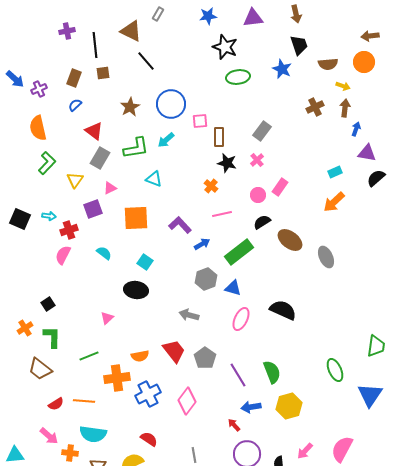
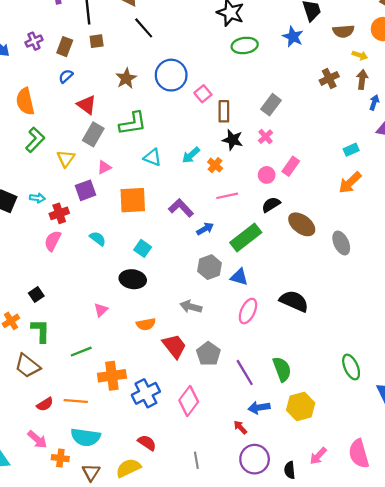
purple cross: (39, 89) -> (34, 41), moved
pink square: (200, 121) -> (203, 94), turned -35
cyan arrow: (166, 140) -> (191, 155), moved
orange semicircle: (140, 356) -> (146, 324), moved
pink semicircle: (342, 449) -> (359, 454), turned -44

